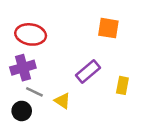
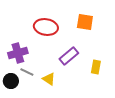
red ellipse: (31, 34) -> (46, 27), moved
black circle: (22, 111) -> (11, 81), moved

